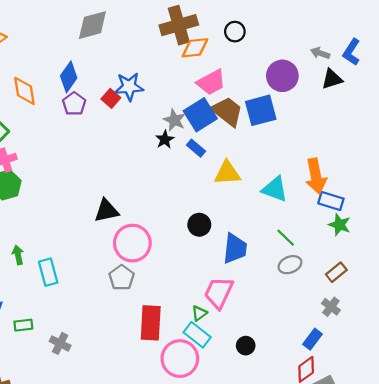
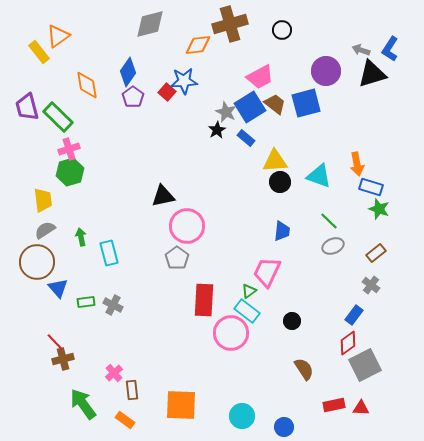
orange diamond: (195, 48) -> (198, 45), moved
black triangle: (332, 79) -> (372, 74), size x1.4
brown trapezoid: (227, 111) -> (275, 104), size x0.7
orange arrow: (316, 176) -> (357, 164), size x0.7
black circle: (199, 225) -> (280, 182), moved
blue trapezoid: (235, 248) -> (282, 231), size x0.7
gray cross: (60, 343) -> (113, 305), moved

